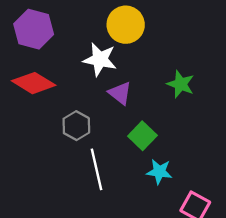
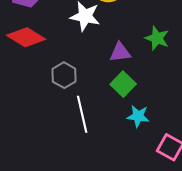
purple triangle: (120, 93) -> (120, 52), moved, turned -45

